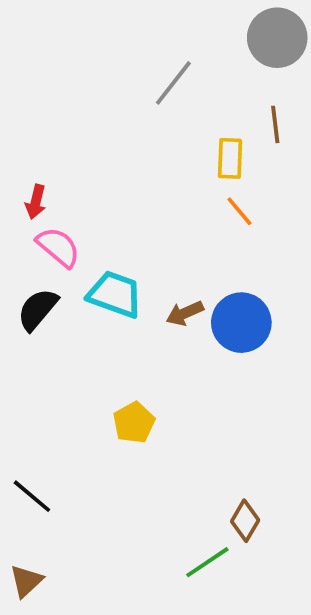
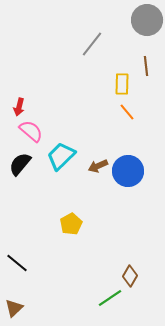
cyan trapezoid: (115, 294) -> (61, 156), turned -64

